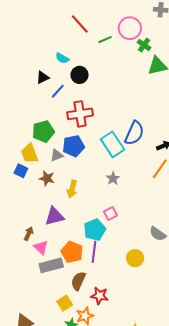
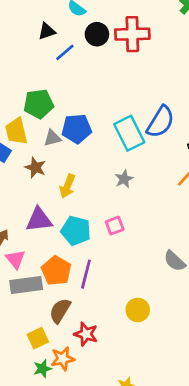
red cross: (80, 114) -> (132, 34), moved
cyan pentagon: (95, 230) -> (76, 231), moved, turned 30
yellow circle: (135, 258) -> (138, 310), moved

